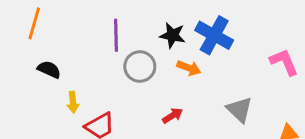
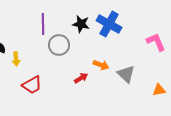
orange arrow: (189, 68) -> (101, 65), moved
yellow arrow: (73, 102) -> (16, 59), moved

